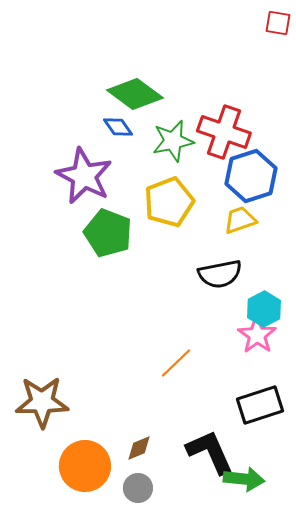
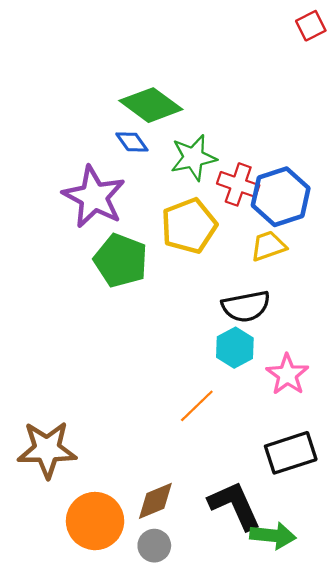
red square: (278, 23) -> (311, 26), turned -36
red cross: (224, 132) -> (238, 184), moved, size x0.7
cyan hexagon: (264, 309) -> (235, 348), moved
brown diamond: (139, 448) -> (155, 501), size x1.4

